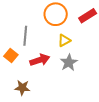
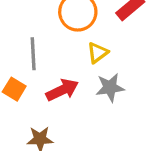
gray star: (69, 62) -> (110, 88), turned 30

